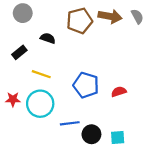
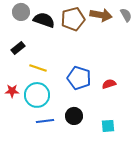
black semicircle: (48, 38) -> (44, 20), moved, size x1.5
blue line: (70, 123) -> (45, 121), moved
black circle: (91, 134) -> (74, 116), moved

